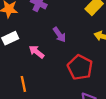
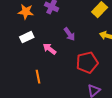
red pentagon: (80, 67) -> (87, 62), turned 30

